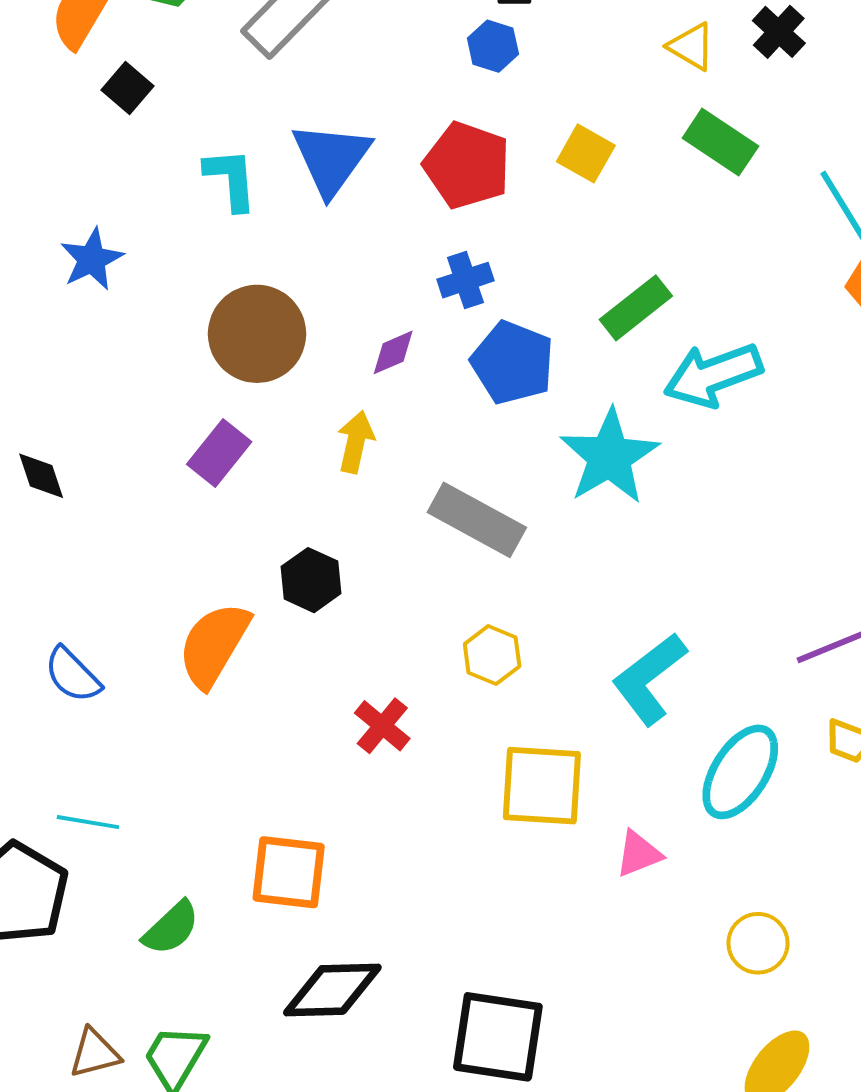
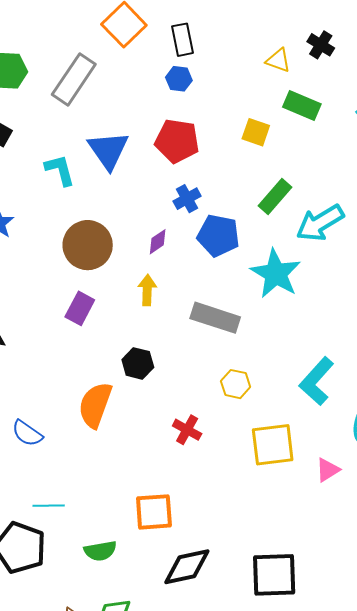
yellow square: (586, 153) -> (256, 132), moved
green semicircle: (171, 928) -> (100, 551), turned 44

